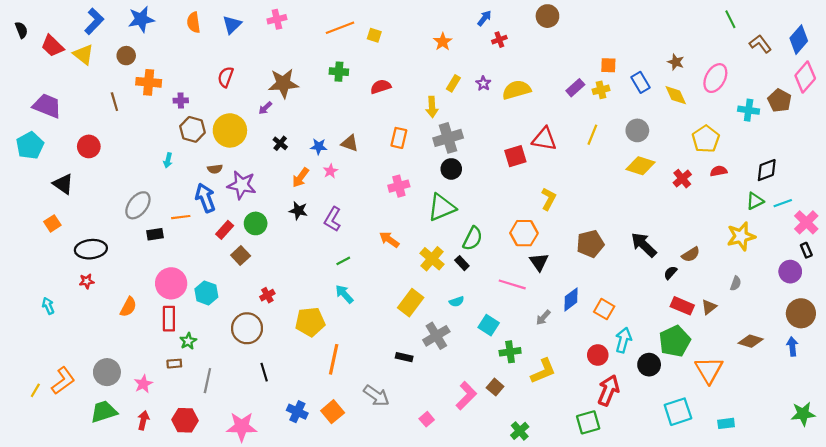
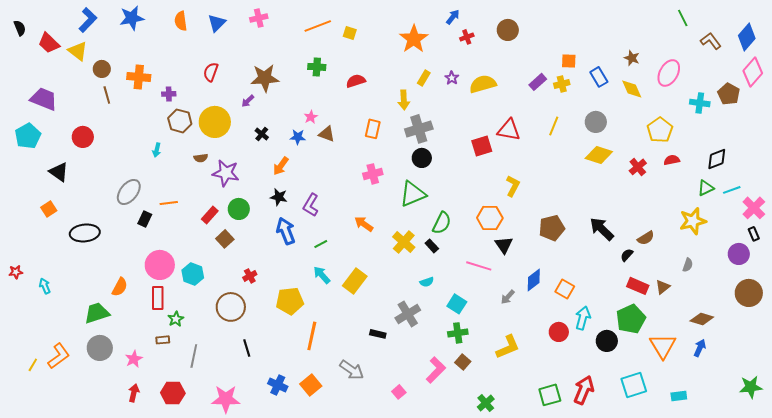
brown circle: (547, 16) -> (508, 30), moved
orange star: (443, 42) -> (414, 39), size x1.6
brown circle: (126, 56) -> (102, 69), moved
pink star: (330, 171) -> (311, 117), moved
blue arrow: (205, 198) -> (286, 231), moved
black rectangle: (155, 234) -> (145, 219), turned -56
red star: (87, 281) -> (16, 272), moved
yellow rectangle: (411, 303) -> (355, 281), moved
blue arrow: (792, 346) -> (700, 348), moved, turned 30
green cross: (510, 352) -> (458, 333), moved
red arrow: (608, 390) -> (584, 390), moved
green trapezoid: (104, 412) -> (97, 313), moved

